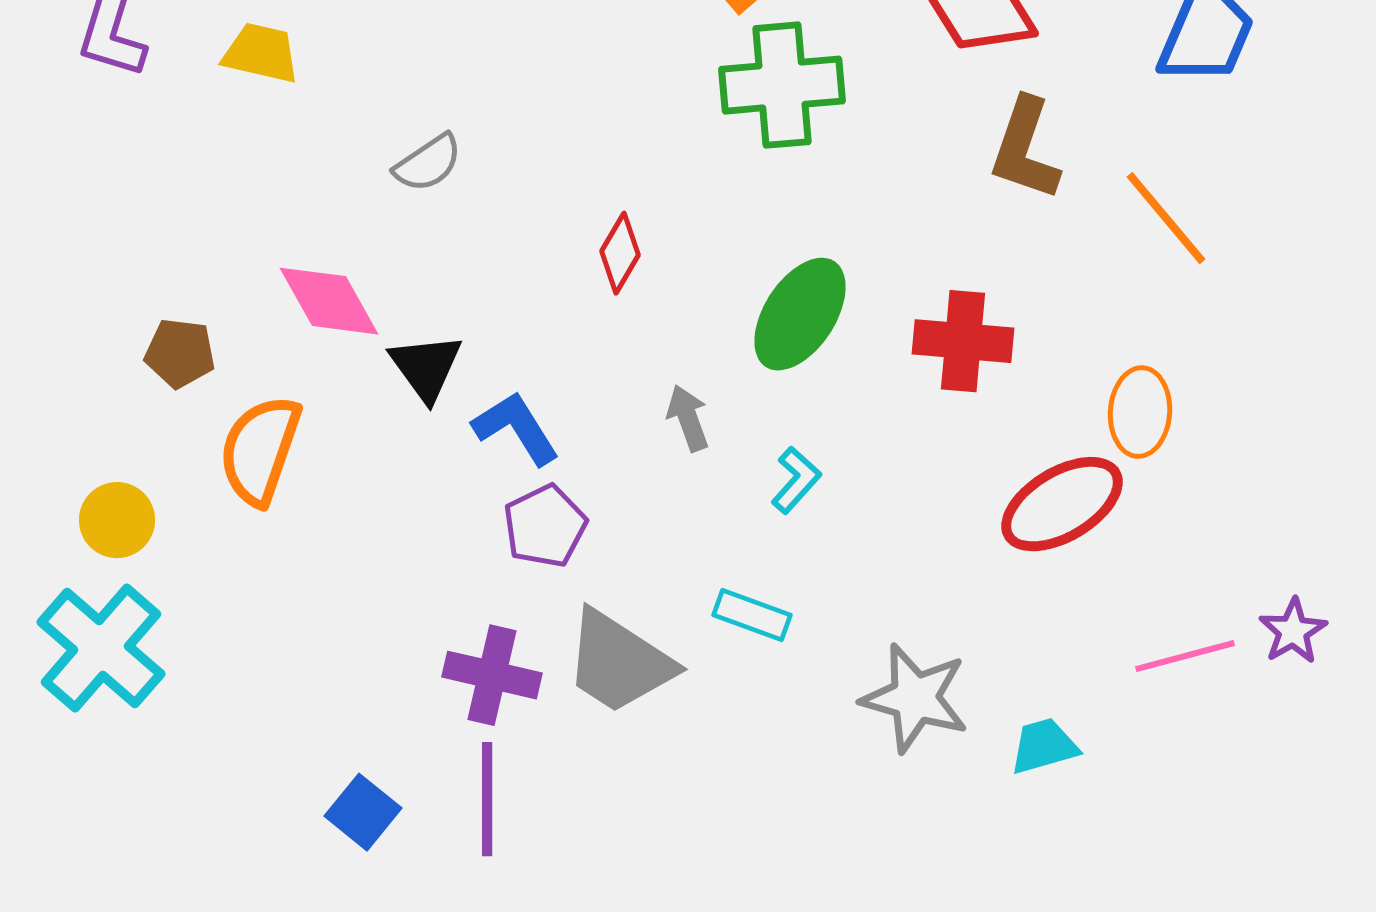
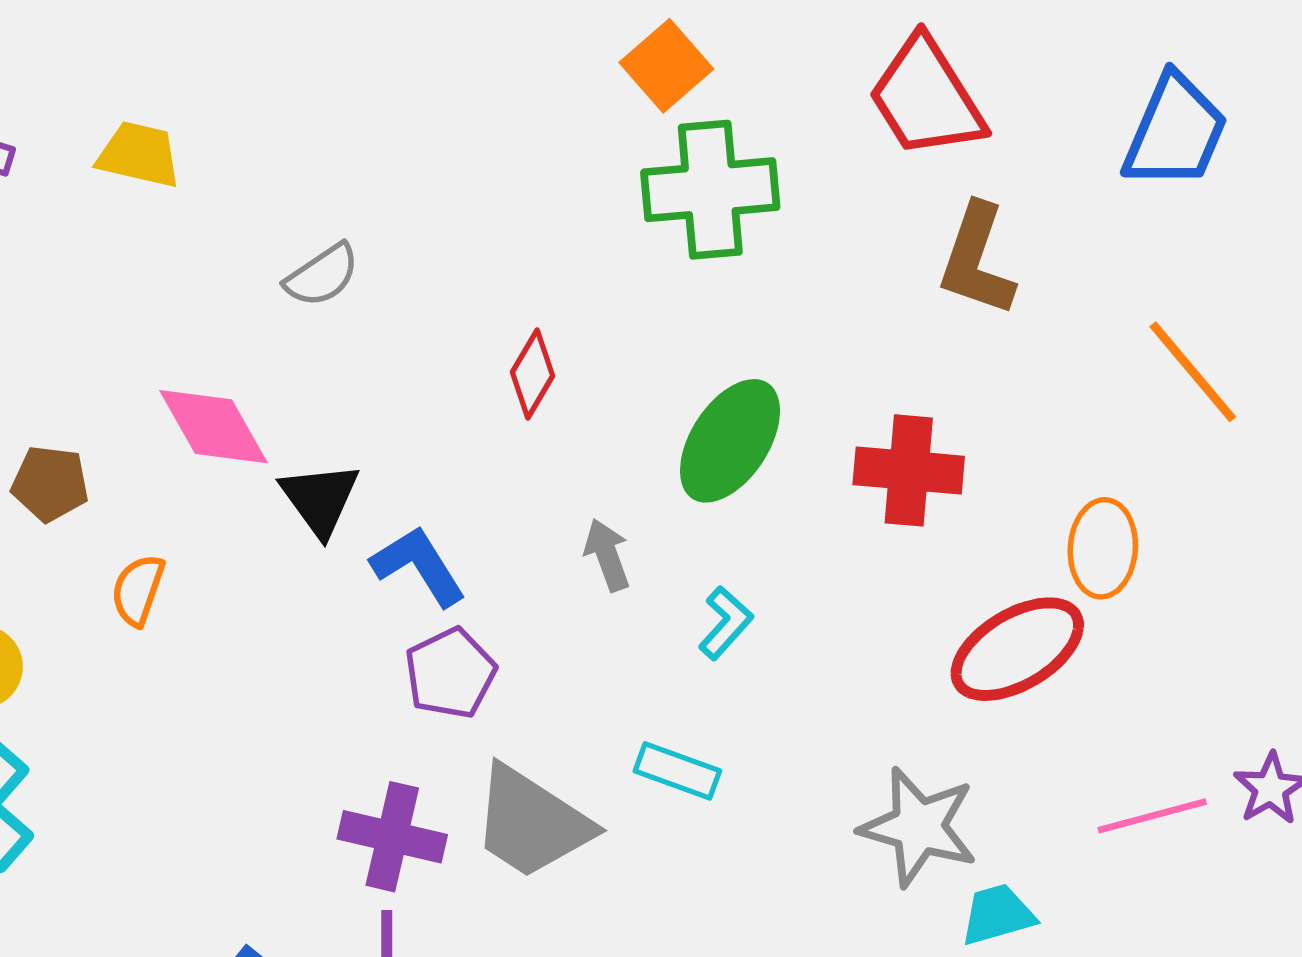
orange line: (1166, 218) -> (1193, 372), moved
orange semicircle: (260, 450) -> (138, 590), size x0.6
gray star: (915, 698) -> (919, 827), moved

